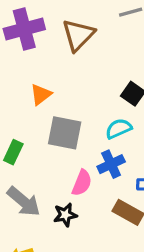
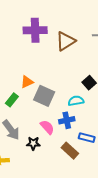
orange triangle: (41, 94) -> (27, 82), moved
pink semicircle: (82, 183) -> (47, 127), turned -77

